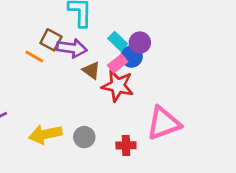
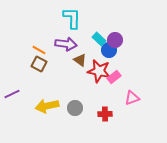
brown square: (51, 40) -> (39, 64), moved
pink rectangle: (118, 63) -> (114, 77), moved
pink triangle: (163, 123) -> (132, 98), size x0.6

